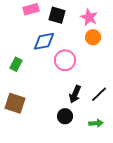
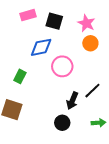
green rectangle: (16, 64) -> (20, 76), moved
black line: (99, 94) -> (92, 91), moved
green arrow: (96, 123) -> (98, 123), moved

